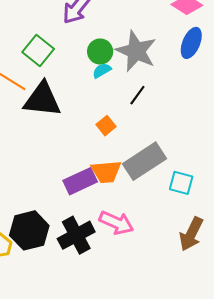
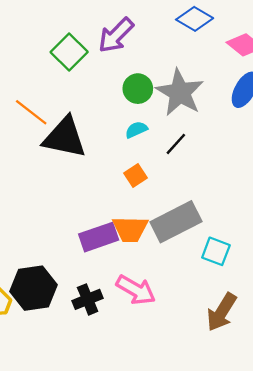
green square: (38, 51) -> (69, 52), moved
cyan semicircle: (102, 71) -> (136, 130), moved
black cross: (76, 235) -> (88, 299), size x0.7

